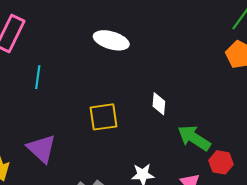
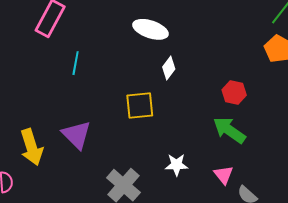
white diamond: (159, 104) -> (169, 68), moved, turned 30
red hexagon: (221, 162) -> (234, 92), moved

